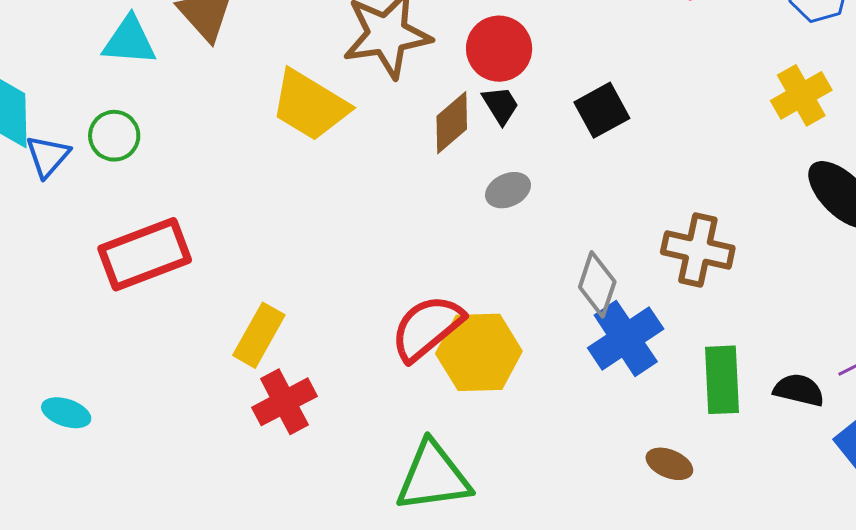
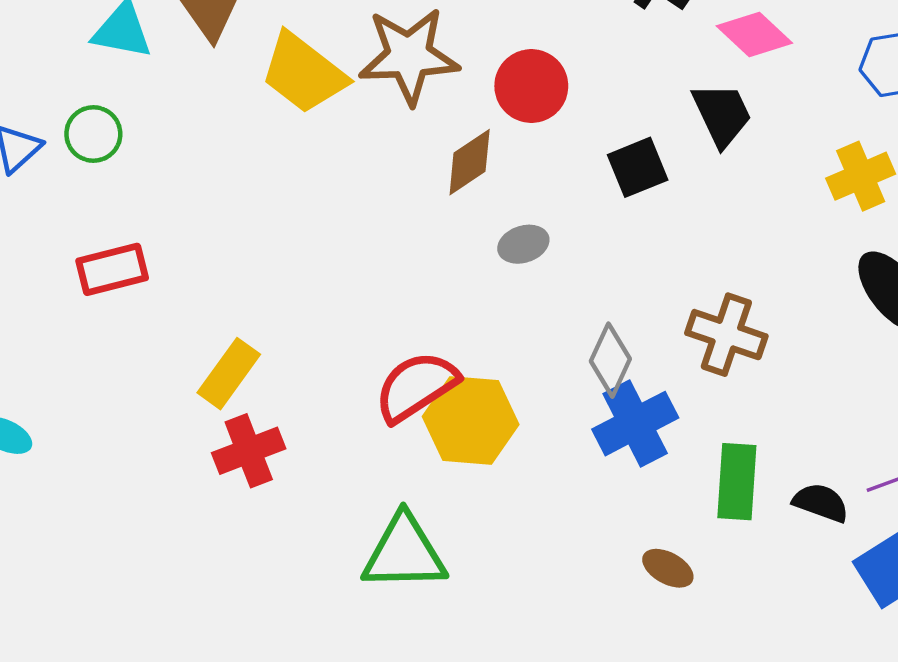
yellow trapezoid: (310, 105) -> (304, 73), moved
black trapezoid: (501, 105) -> (722, 115), moved, size x1.5
red rectangle: (145, 254) -> (112, 269), size x0.7

